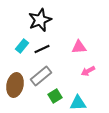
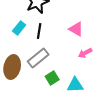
pink triangle: (79, 47) -> (76, 29), turned 35
black line: (42, 49) -> (39, 31), turned -56

